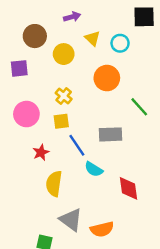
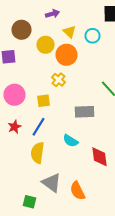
orange circle: (107, 78) -> (66, 55), moved
yellow cross: (64, 96) -> (58, 80), moved
blue line: (77, 145) -> (38, 127), moved, turned 66
red star: (41, 152) -> (14, 127), moved
orange semicircle: (102, 229) -> (78, 191), turned 78

